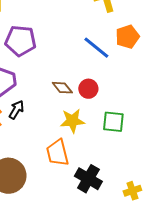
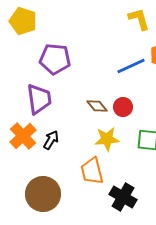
blue line: (96, 48) -> (131, 66), turned -64
black arrow: (16, 110) -> (51, 140), moved

